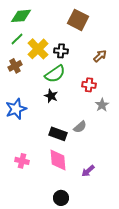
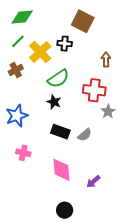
black cross: (61, 51) -> (65, 44), moved
brown arrow: (100, 56) -> (106, 59), turned -48
red cross: (89, 85) -> (94, 90), size x1.5
black rectangle: (58, 134) -> (60, 132), moved
pink cross: (22, 161) -> (23, 153), moved

